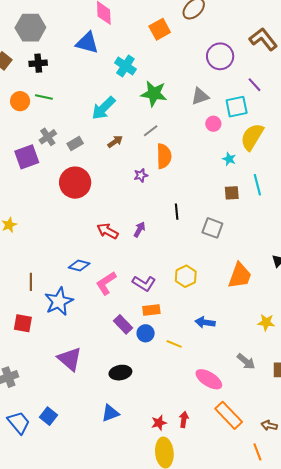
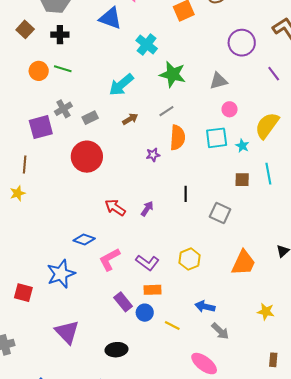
cyan square: (237, 107) -> (217, 138), moved
brown line: (31, 282) -> (25, 165), moved
gray arrow: (246, 361) -> (220, 331), moved

